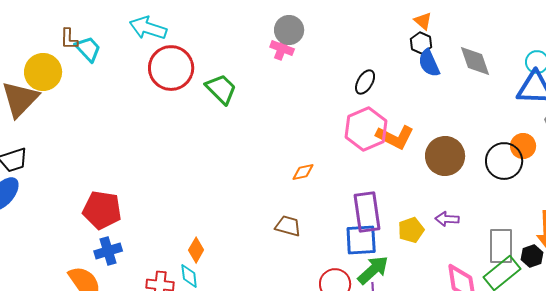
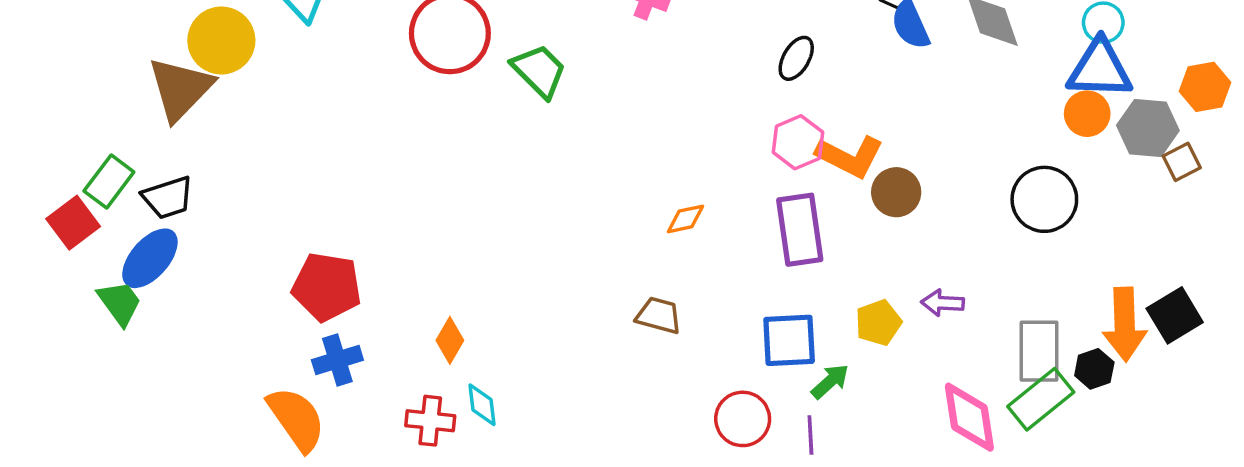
pink hexagon: (366, 129) -> (798, 142), size x0.7
orange circle: (523, 146) -> (1087, 114), moved
brown circle: (445, 156) -> (896, 192), moved, size x0.7
purple rectangle: (367, 212) -> (800, 230), moved
orange diamond: (196, 250) -> (450, 340), moved
green arrow: (373, 270) -> (830, 381), moved, size x0.7

